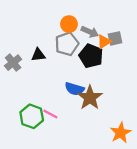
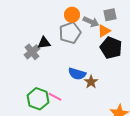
gray square: (115, 38) -> (110, 15), moved
black pentagon: (91, 56) -> (111, 48), moved
gray cross: (13, 63) -> (32, 52), moved
brown star: (90, 98) -> (91, 82), size x0.6

